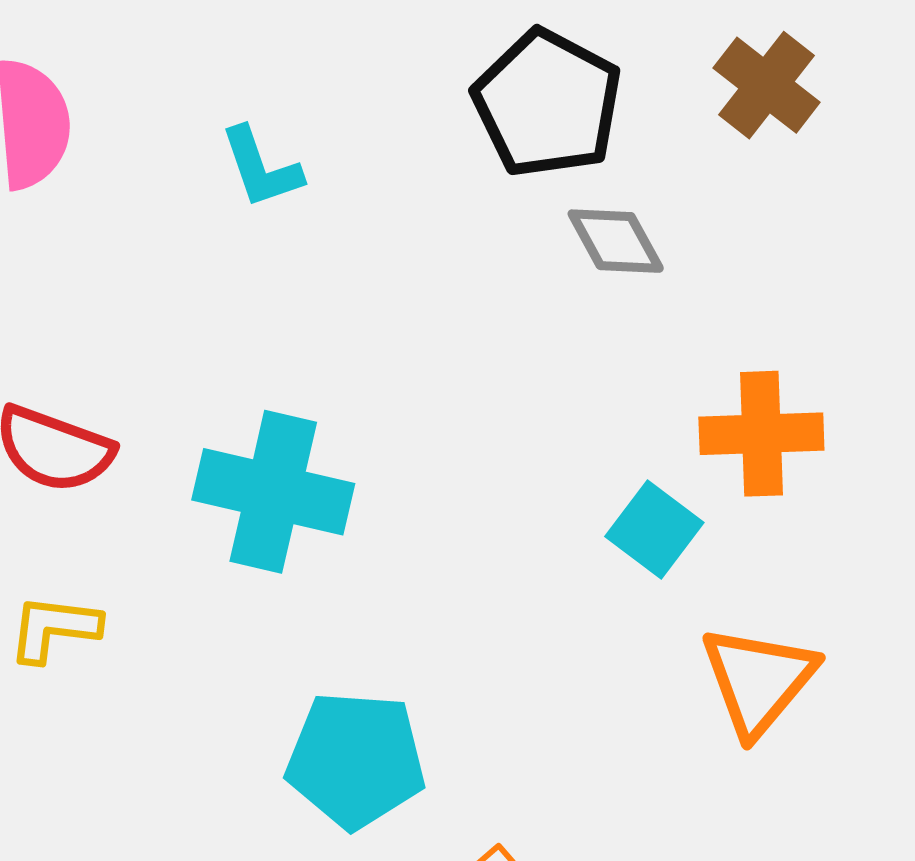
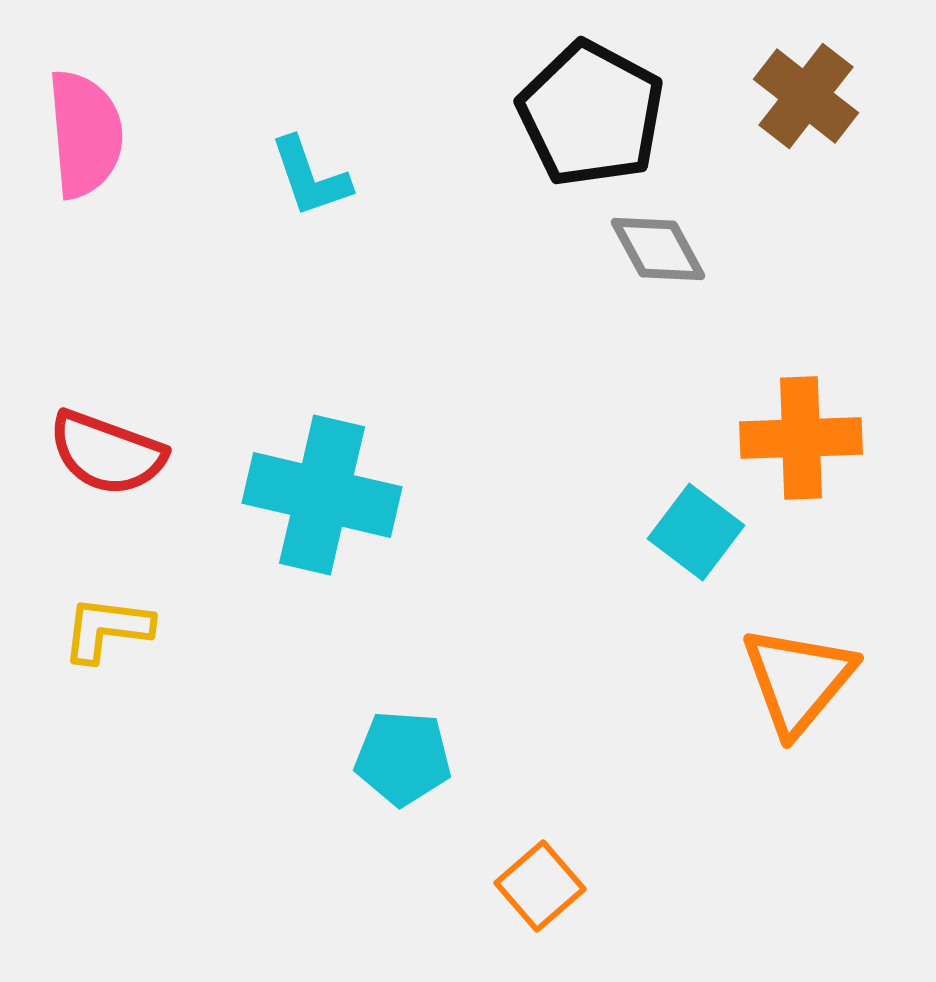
cyan pentagon: (356, 760) -> (403, 758), size x0.7

